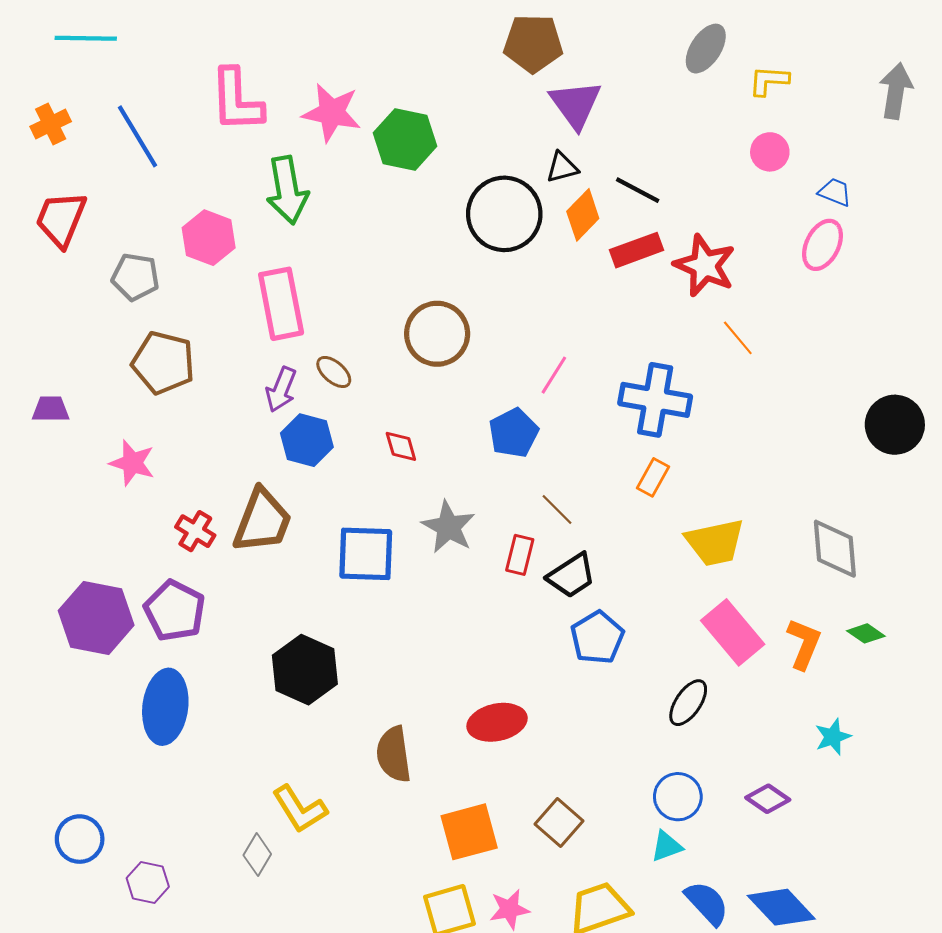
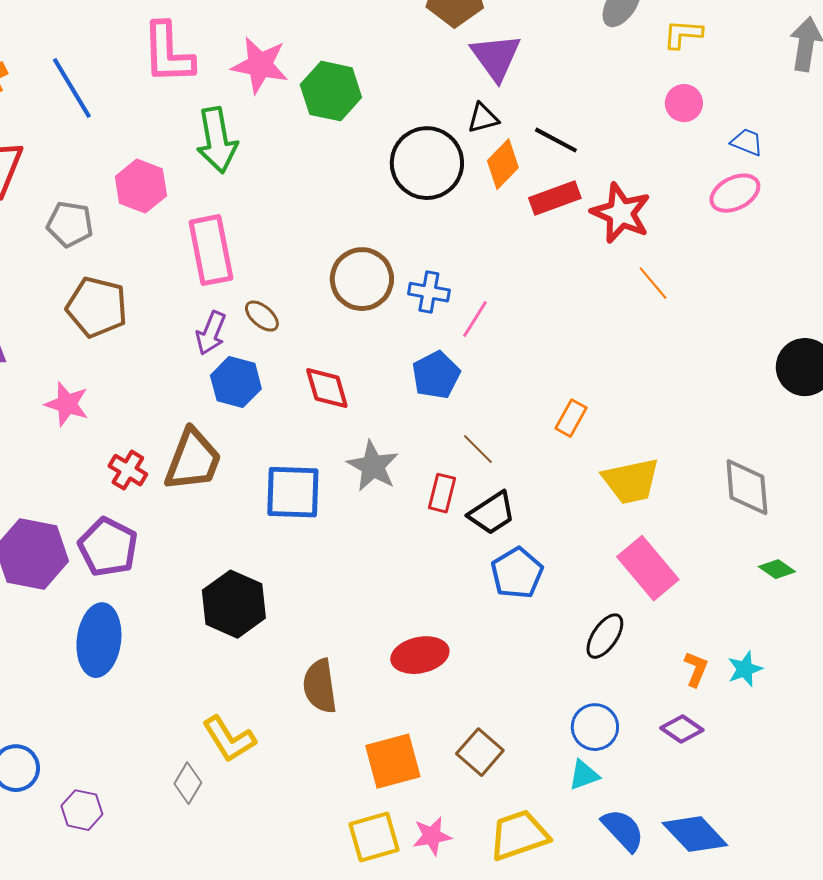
pink ellipse: (823, 245) -> (735, 193), turned 36
blue cross: (655, 400) -> (429, 292), moved, size x0.6
red diamond: (401, 446) -> (327, 388), size x1.4
orange L-shape: (804, 644) -> (696, 669), moved, size x0.7

